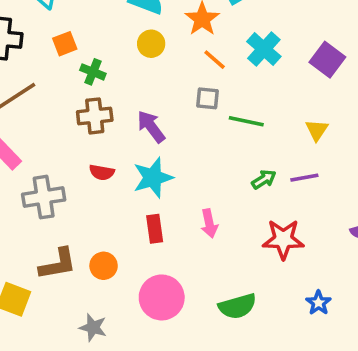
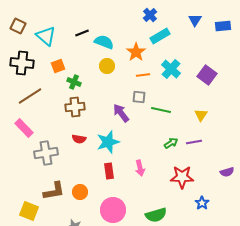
orange line: (215, 60) -> (143, 75), turned -48
purple arrow: (151, 127) -> (121, 113), moved
blue star: (319, 303) -> (202, 203), moved

